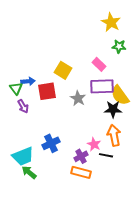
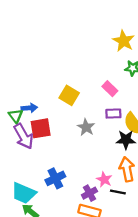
purple rectangle: (102, 86) -> (113, 114), size x0.6
red square: (47, 91) -> (41, 128), moved
purple arrow: (23, 106) -> (24, 136), size x1.6
cyan trapezoid: (23, 156) -> (24, 193), turned 45

